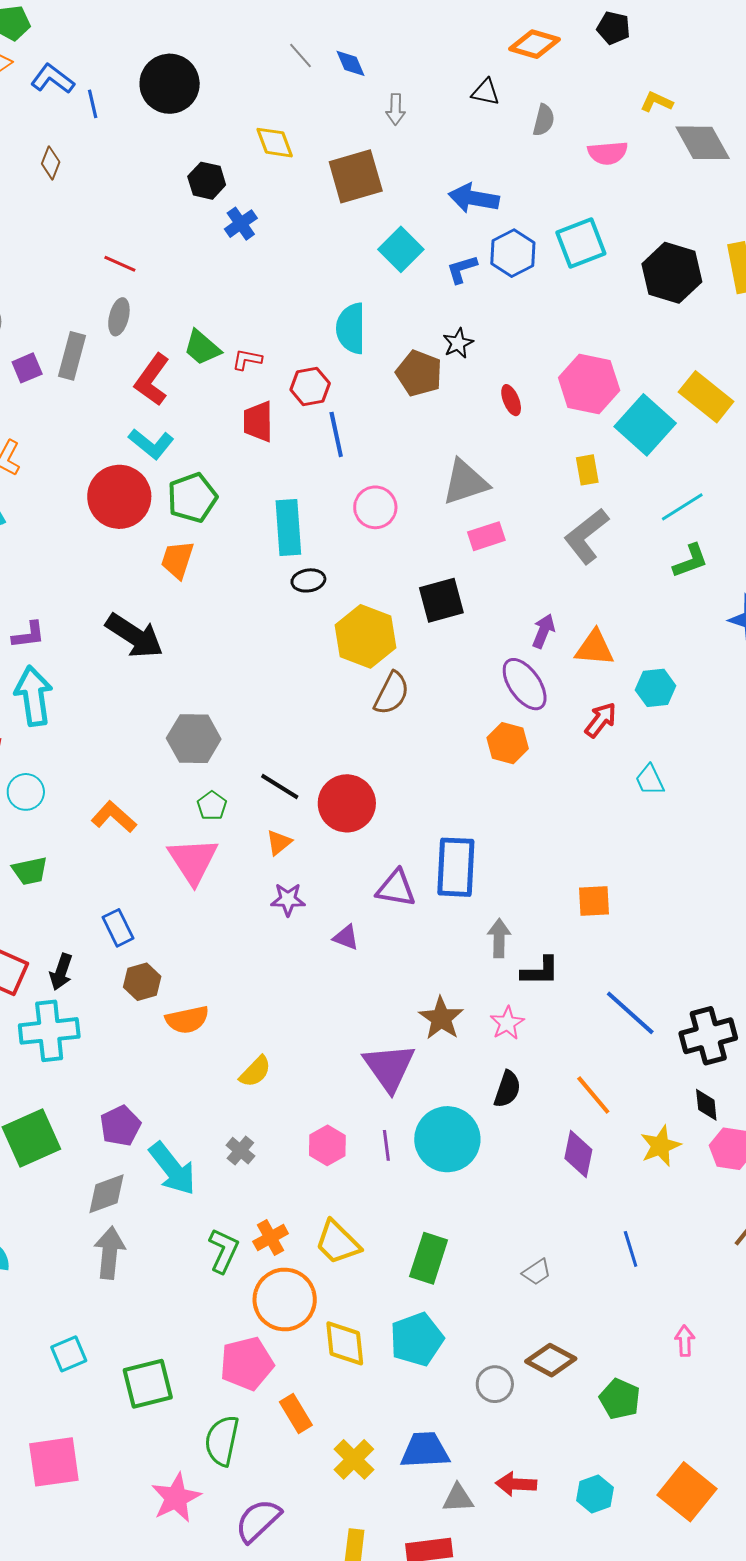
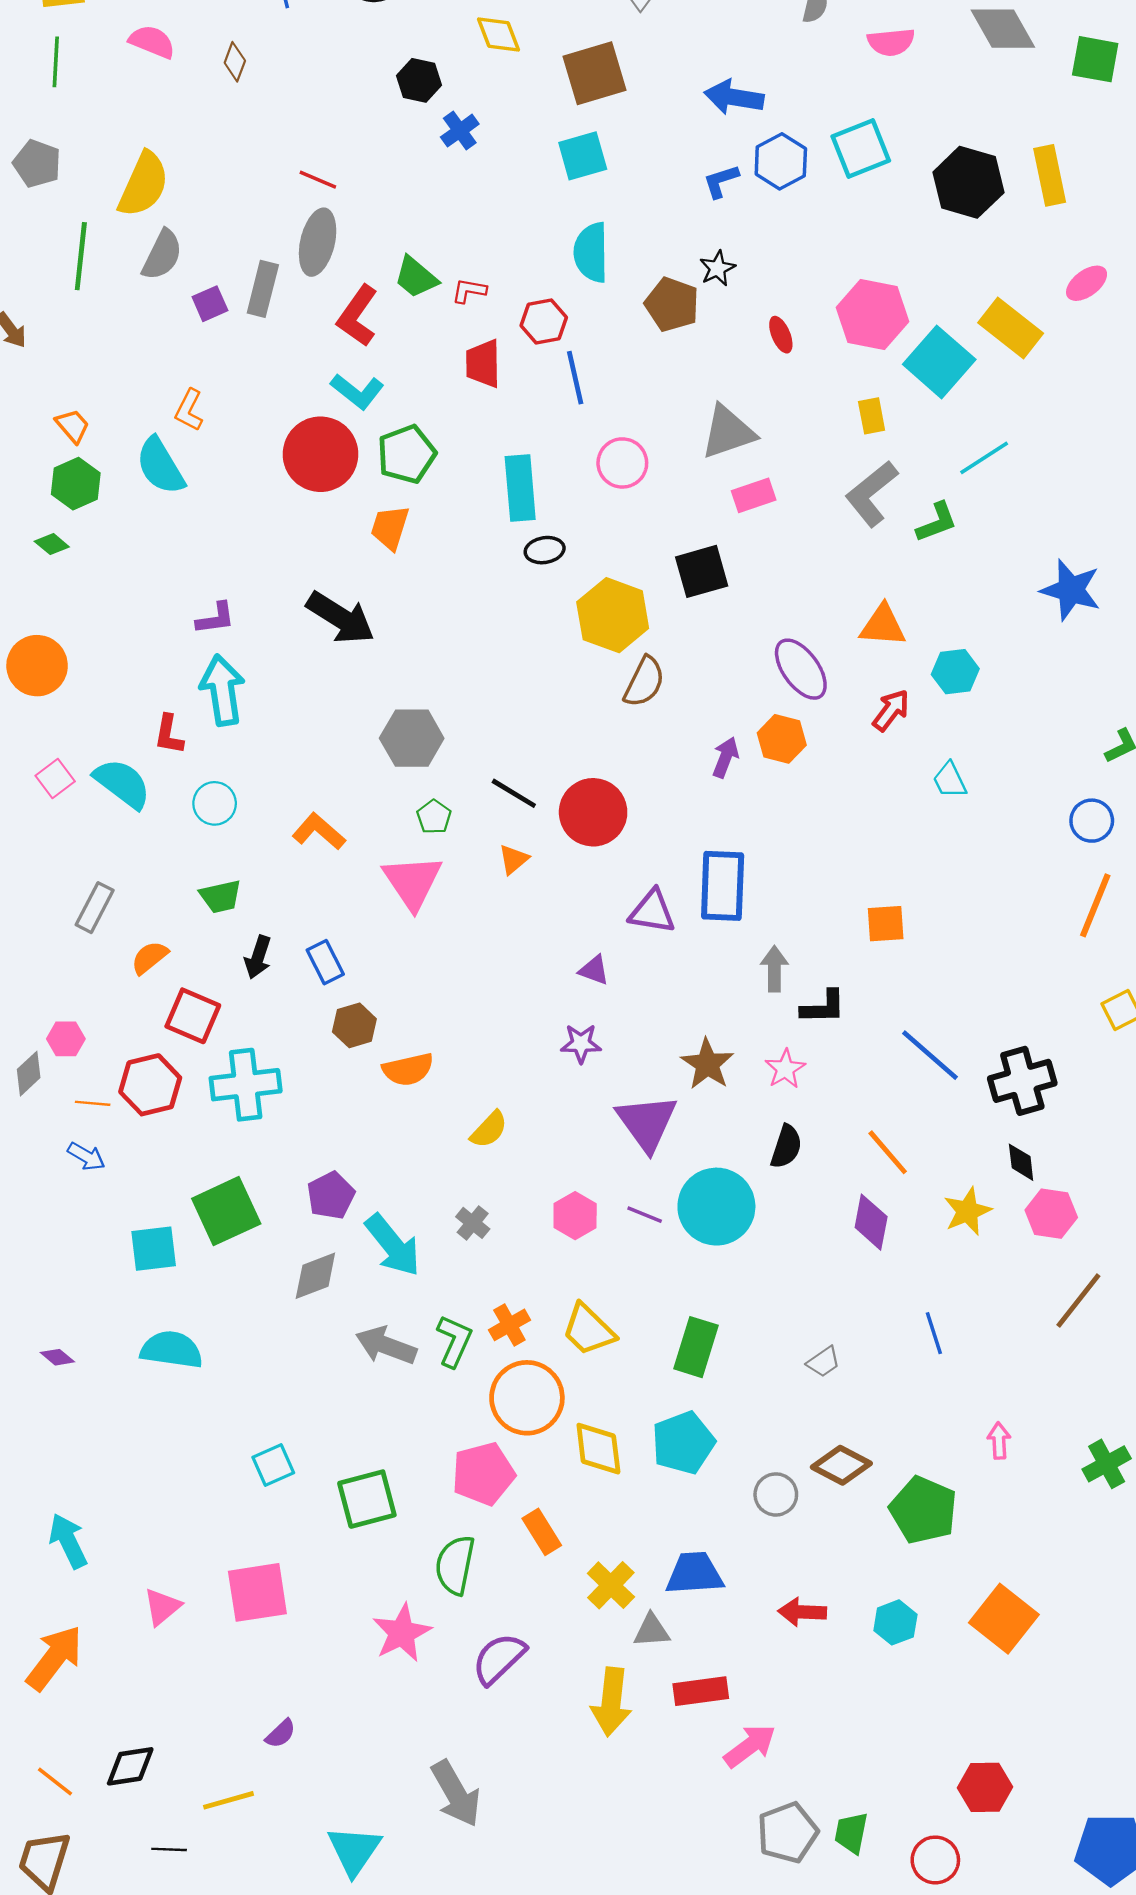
cyan square: (401, 249) -> (583, 156), moved, turned 30
gray ellipse: (119, 317) -> (318, 242), size x1.5
green L-shape: (690, 561) -> (937, 522), moved
purple arrow: (543, 631) -> (725, 757), moved
purple star: (288, 899) -> (581, 1043), moved
black arrow: (61, 972) -> (258, 957), moved
purple line: (386, 1145) -> (645, 1215), turned -60
gray arrow: (110, 1253) -> (386, 1346), moved, turned -75
green pentagon: (620, 1399) -> (923, 1510), size x1.4
gray triangle: (458, 1498) -> (652, 1631), moved

